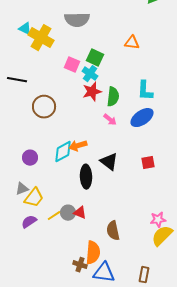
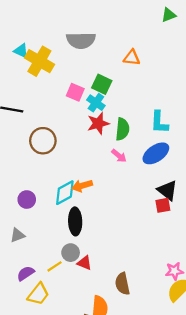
orange triangle: (132, 43) -> (132, 58), moved
black triangle: (109, 162) -> (167, 190), moved
black ellipse: (86, 177) -> (75, 221), moved
yellow trapezoid: (34, 198) -> (38, 294), moved
gray circle: (68, 213) -> (71, 253), moved

